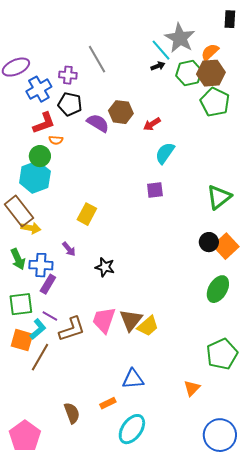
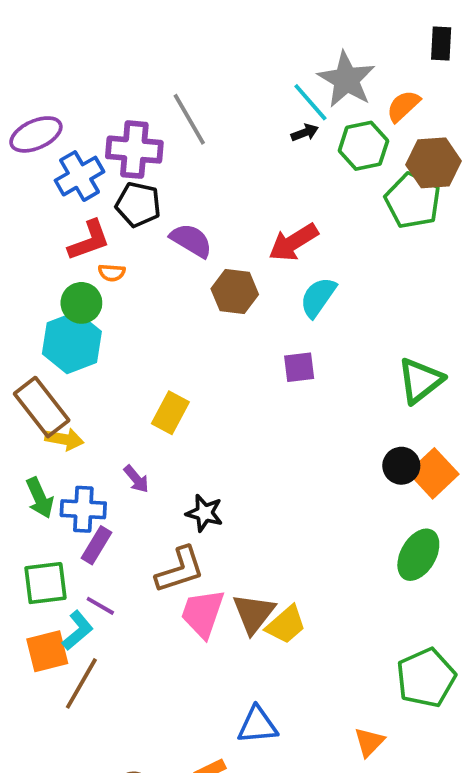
brown hexagon: (211, 73) -> (434, 163), moved
purple cross: (68, 75) -> (134, 150), size x1.6
brown hexagon: (121, 112) -> (235, 292), moved
red arrow: (152, 124) -> (293, 242), size x1.5
brown L-shape: (72, 329) -> (180, 570), moved
orange square: (22, 340) -> (47, 651), turned -30

